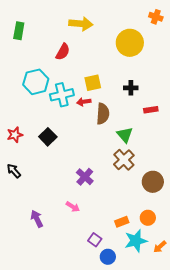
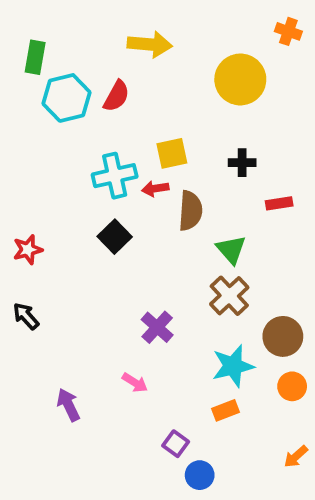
cyan hexagon: (36, 82) -> (67, 98), moved
black square: (48, 137) -> (115, 237), moved
orange circle: (148, 218) -> (292, 386), moved
cyan star: (136, 241) -> (233, 366), moved

